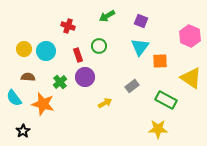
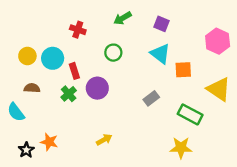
cyan triangle: (140, 47) -> (160, 54), turned -30
red rectangle: (78, 55) -> (74, 71), moved
yellow arrow: (105, 103) -> (104, 140), moved
orange star: (43, 104) -> (49, 142), moved, size x0.7

